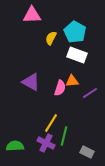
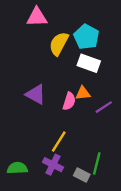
yellow semicircle: (51, 38) -> (59, 44), size x1.5
green line: (64, 136) -> (97, 163), moved
gray rectangle: (87, 152) -> (82, 175), moved

